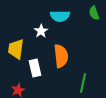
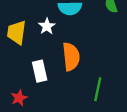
yellow trapezoid: (16, 49) -> (17, 32), moved

